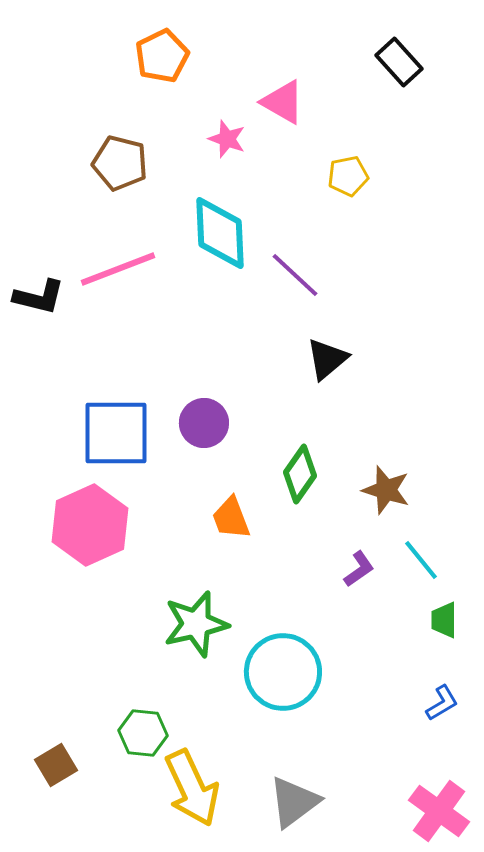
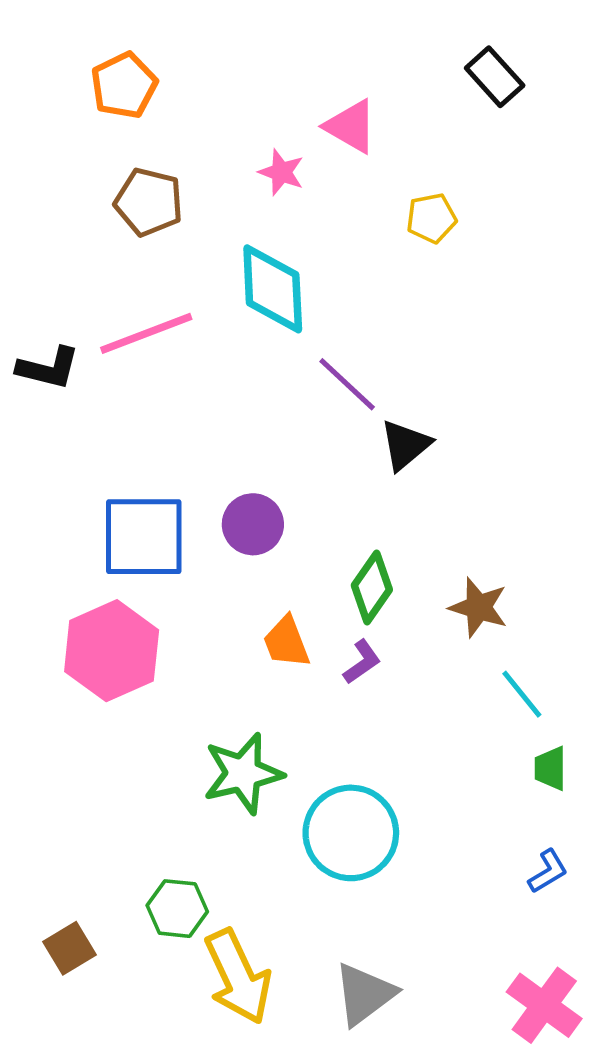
orange pentagon: (162, 56) -> (124, 85), moved
purple line: (295, 275) -> (347, 384), moved
purple L-shape: (359, 569) -> (362, 662), moved

